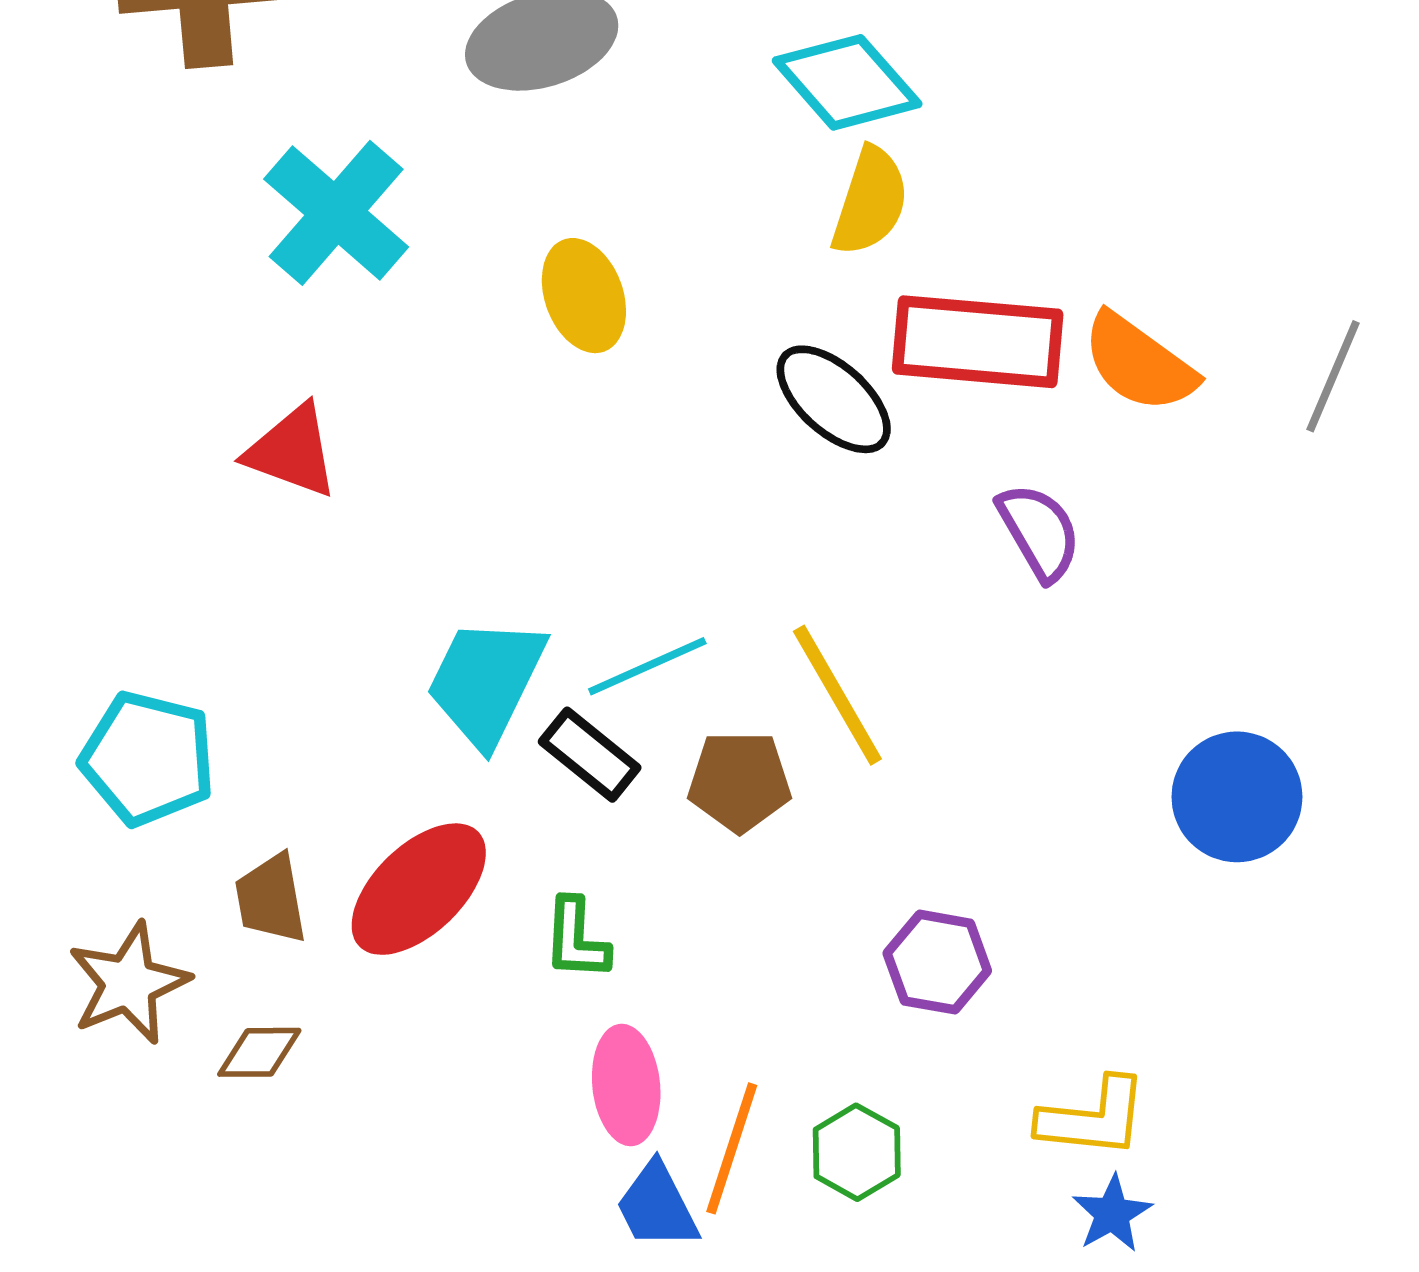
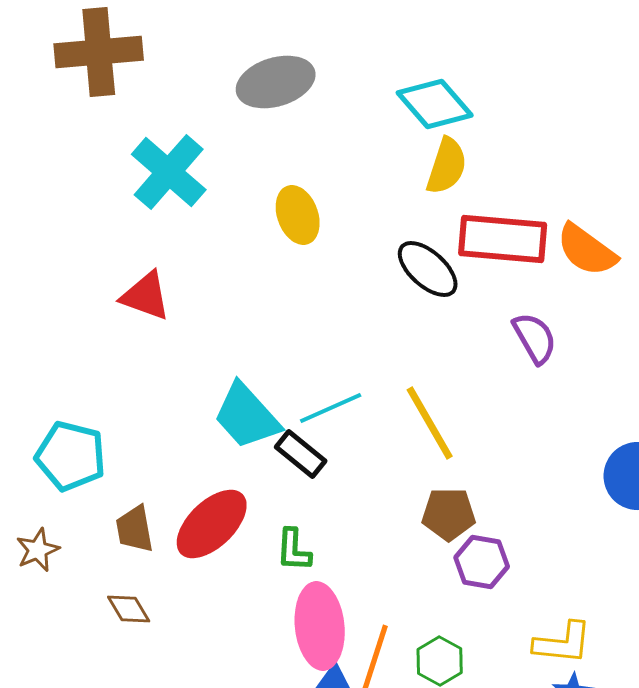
cyan trapezoid: (486, 682) -> (247, 416), turned -68
brown pentagon: (740, 782) -> (449, 514), moved
brown star: (129, 983) -> (38, 550), moved, size x0.7
brown diamond: (259, 1052) -> (129, 609), turned 60
pink ellipse: (626, 1085) -> (320, 626), size x1.4

